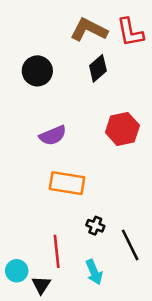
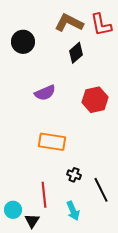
black circle: (37, 71) -> (23, 42), moved
purple semicircle: (53, 135) -> (45, 93), moved

